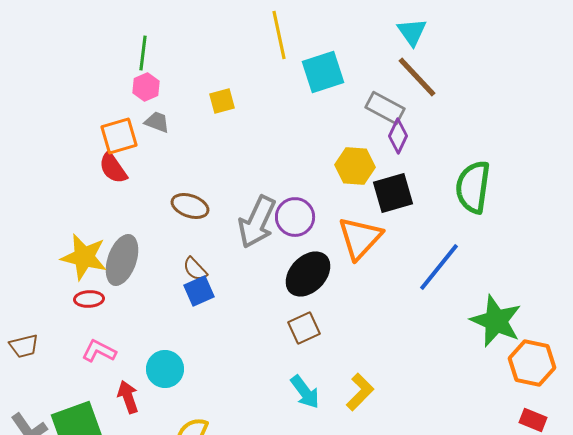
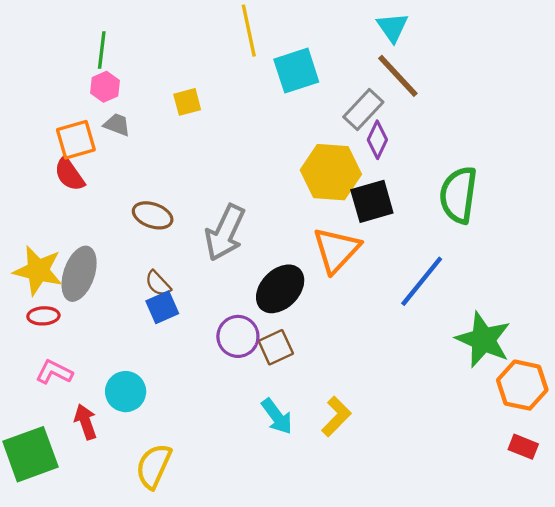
gray rectangle: (385, 108) -> (363, 109), turned -75
yellow hexagon: (355, 166) -> (331, 172), size x1.4
purple circle: (295, 217) -> (238, 336), moved

